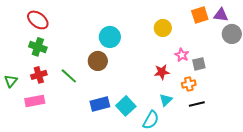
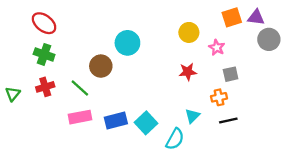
pink star: (182, 55) -> (217, 48), moved
brown circle: (98, 61) -> (101, 66), moved
red star: (162, 72) -> (188, 72), moved
pink rectangle: (35, 101) -> (80, 117), moved

